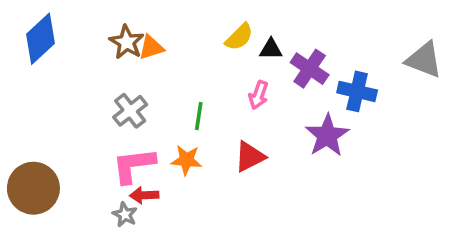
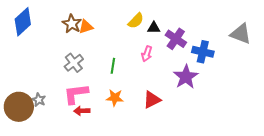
red triangle: (250, 157) -> (152, 100), moved
orange star: (186, 160) -> (115, 98), moved
gray star: (125, 215) -> (39, 100), moved

